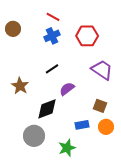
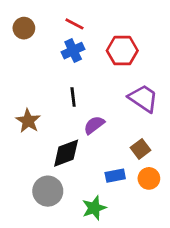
brown circle: (13, 29) -> (24, 28), moved
black line: (52, 69) -> (73, 97), turned -64
brown square: (100, 106) -> (140, 149), turned 32

